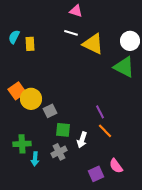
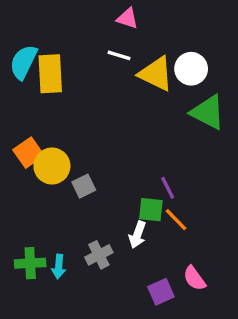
cyan semicircle: (14, 37) -> (23, 62), size x1.5
white circle: (130, 41) -> (191, 69), moved
yellow rectangle: (30, 44) -> (50, 74), size x1.6
green square: (63, 130) -> (151, 210), moved
green cross: (22, 144) -> (30, 263), moved

